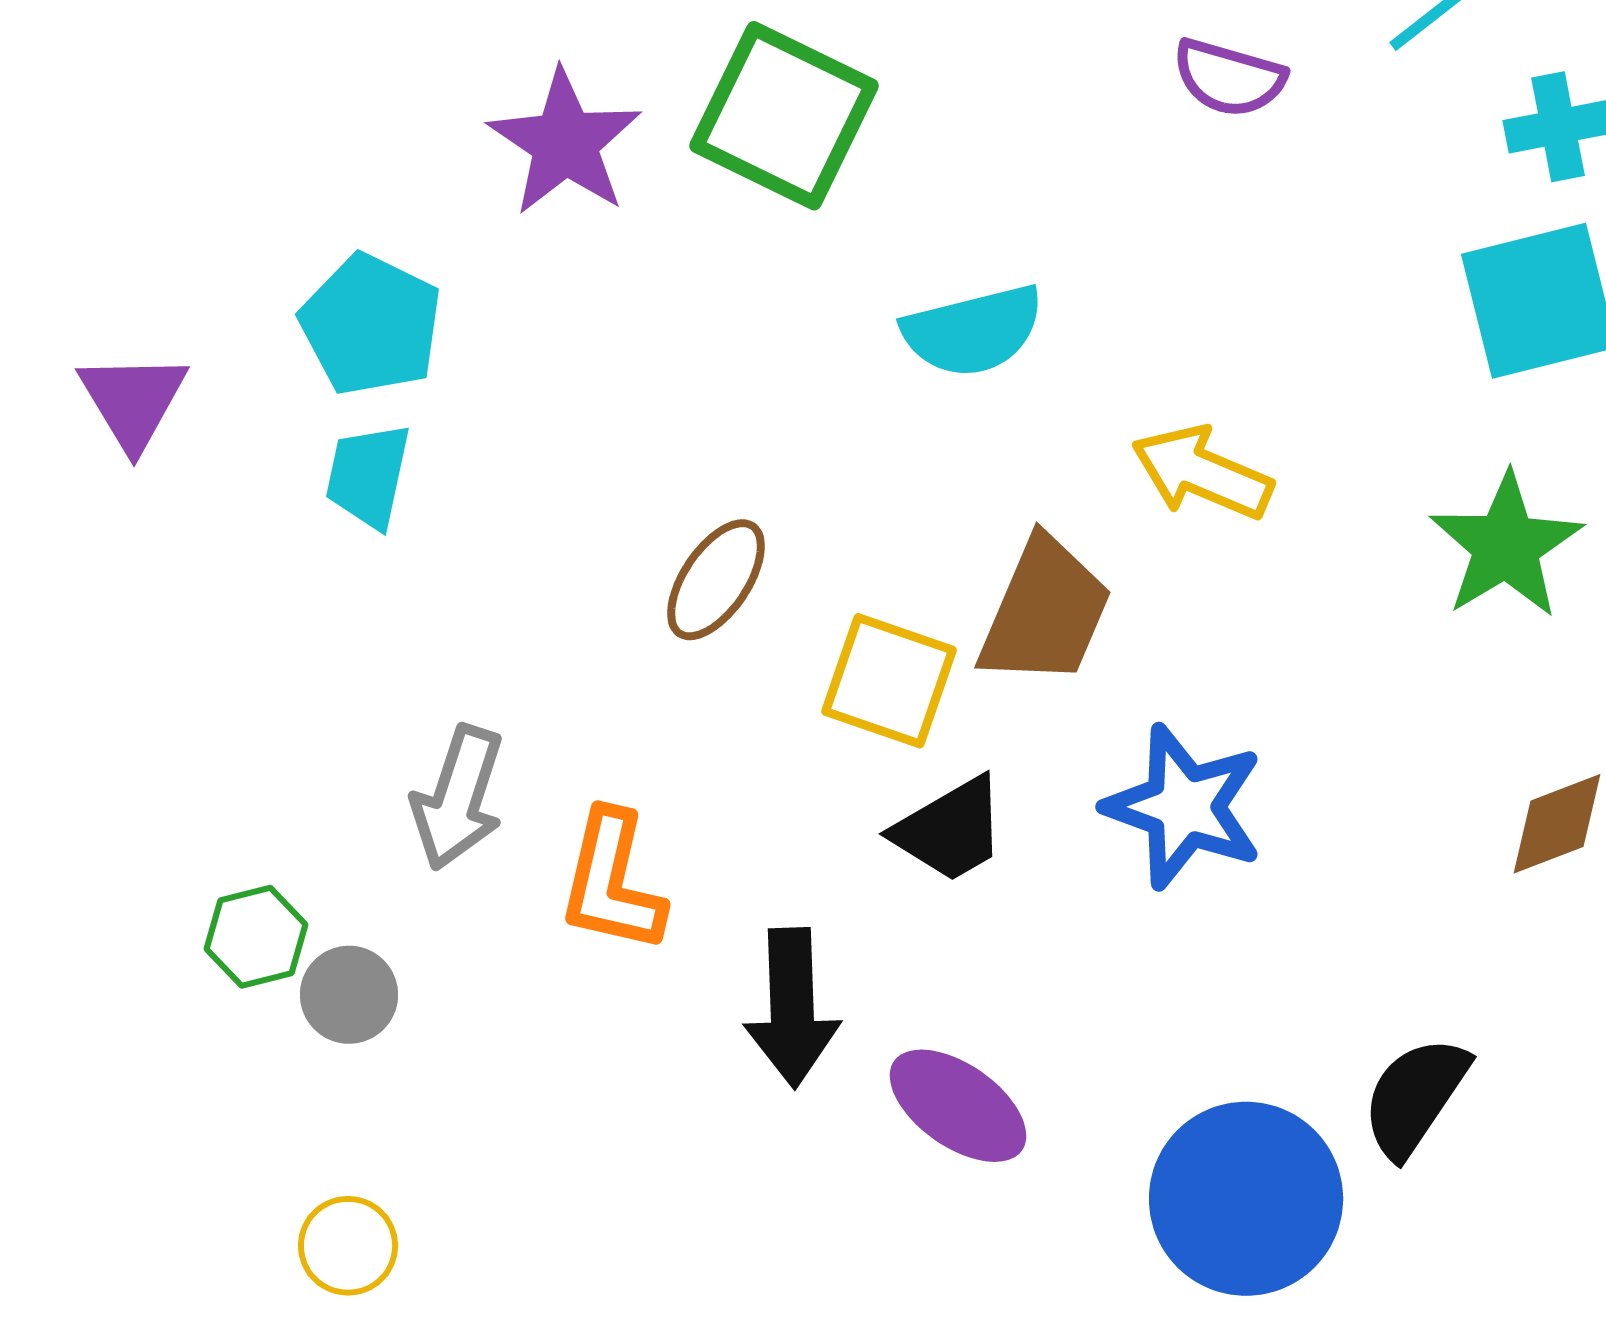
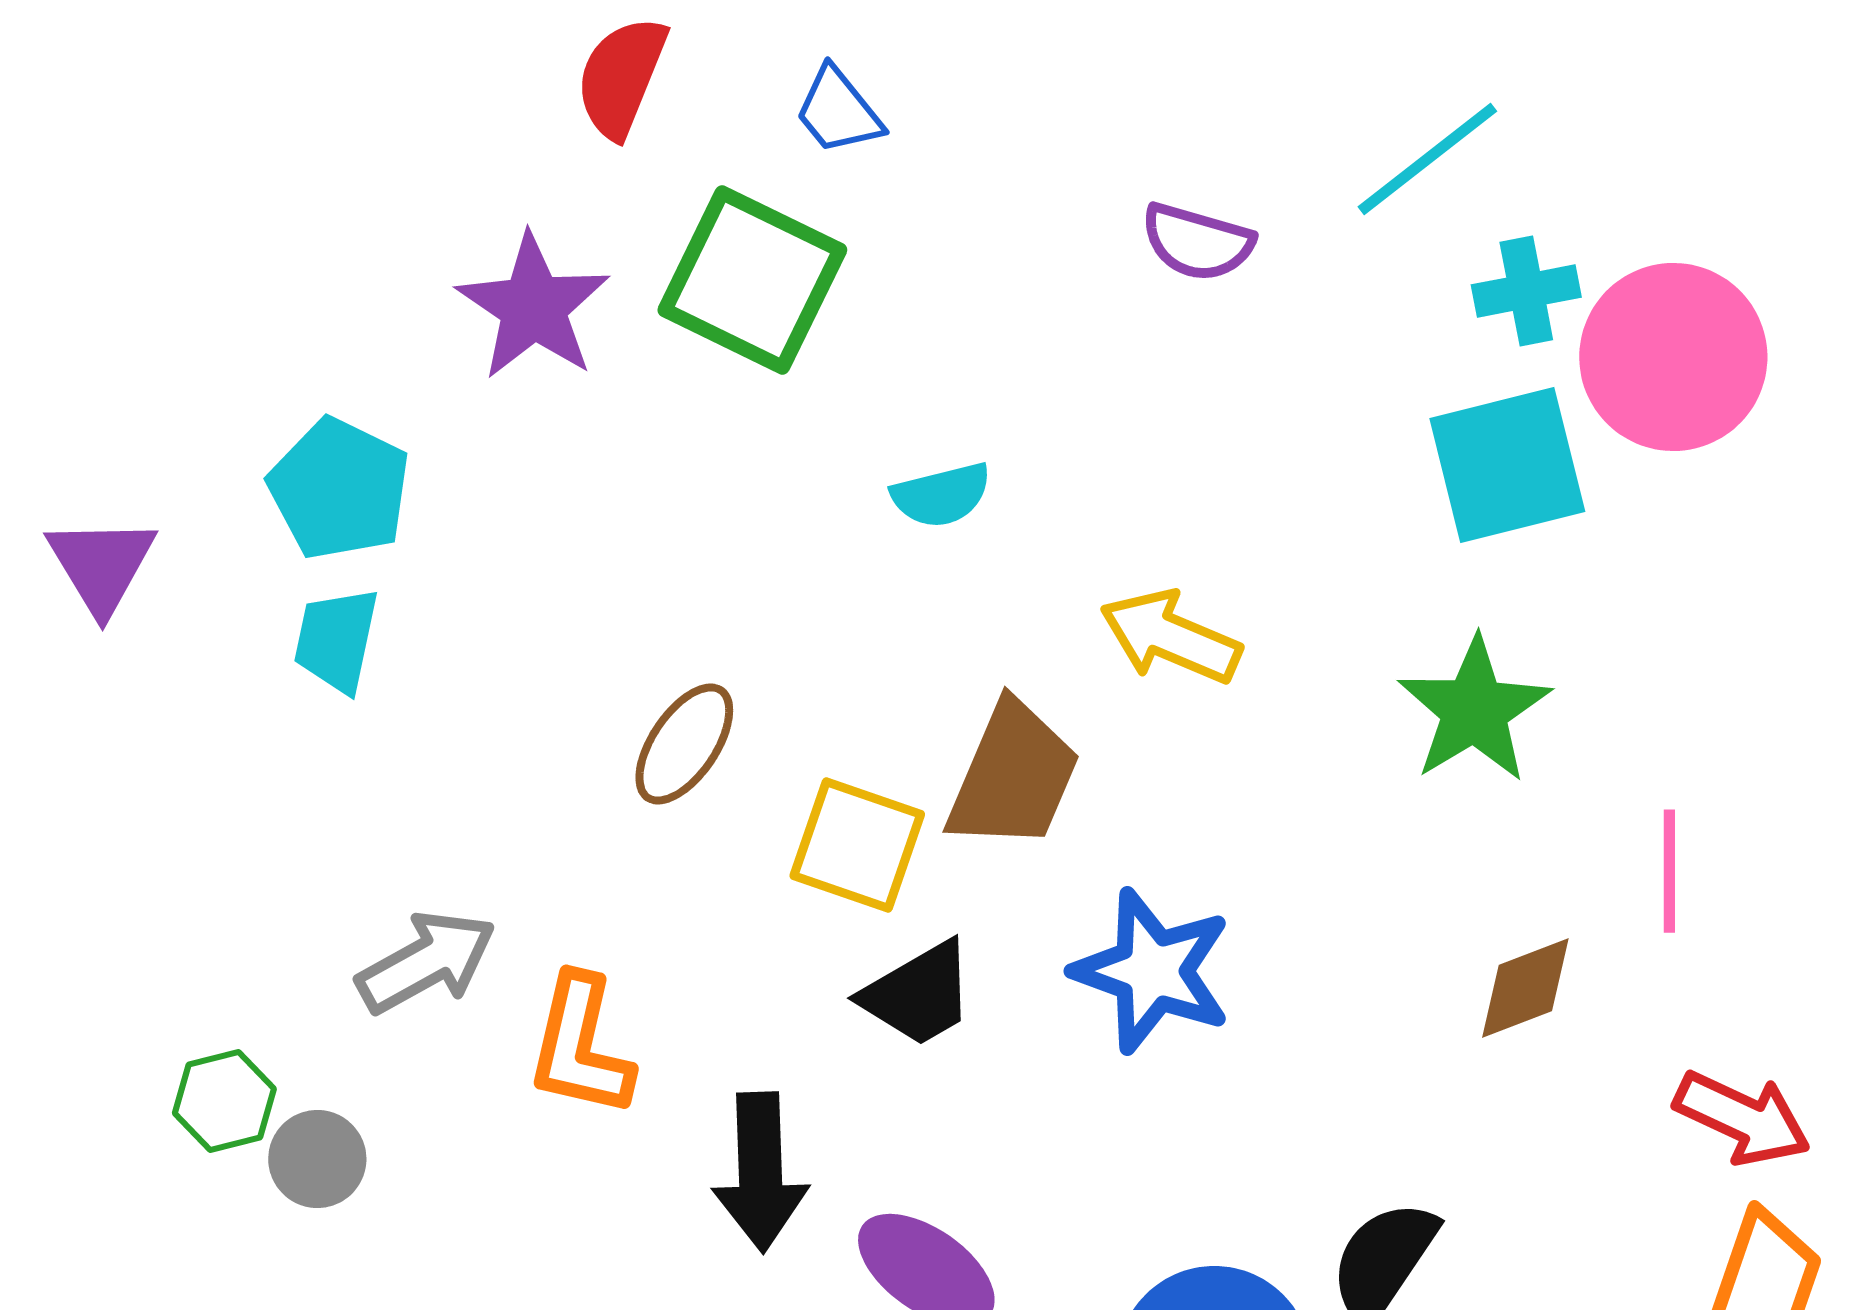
cyan semicircle: (973, 331) -> (941, 495), size x0.7
gray arrow: (458, 798) -> (426, 962), turned -137

